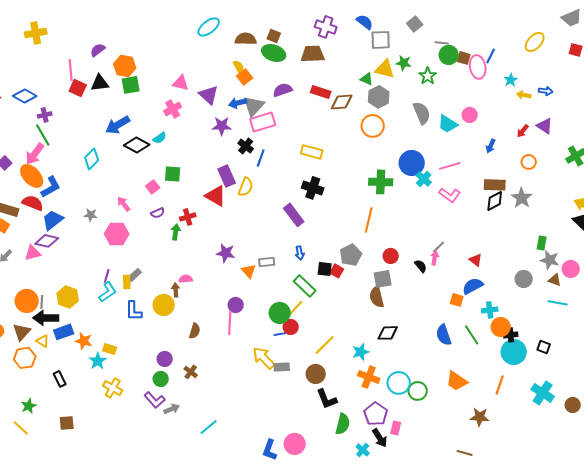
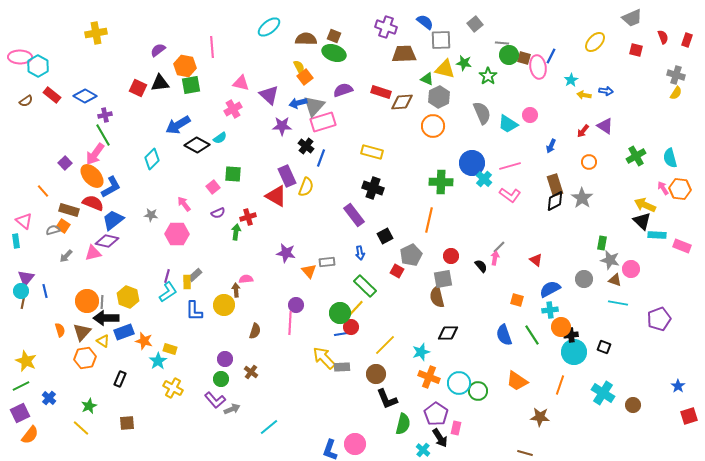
brown trapezoid: (313, 54) -> (404, 54), moved
pink line: (71, 70) -> (212, 47), moved
brown rectangle: (495, 185) -> (555, 185), turned 70
black square: (325, 269) -> (385, 236), moved, turned -35
blue semicircle: (473, 286) -> (550, 289), moved
black rectangle: (60, 379) -> (120, 379), turned 49

